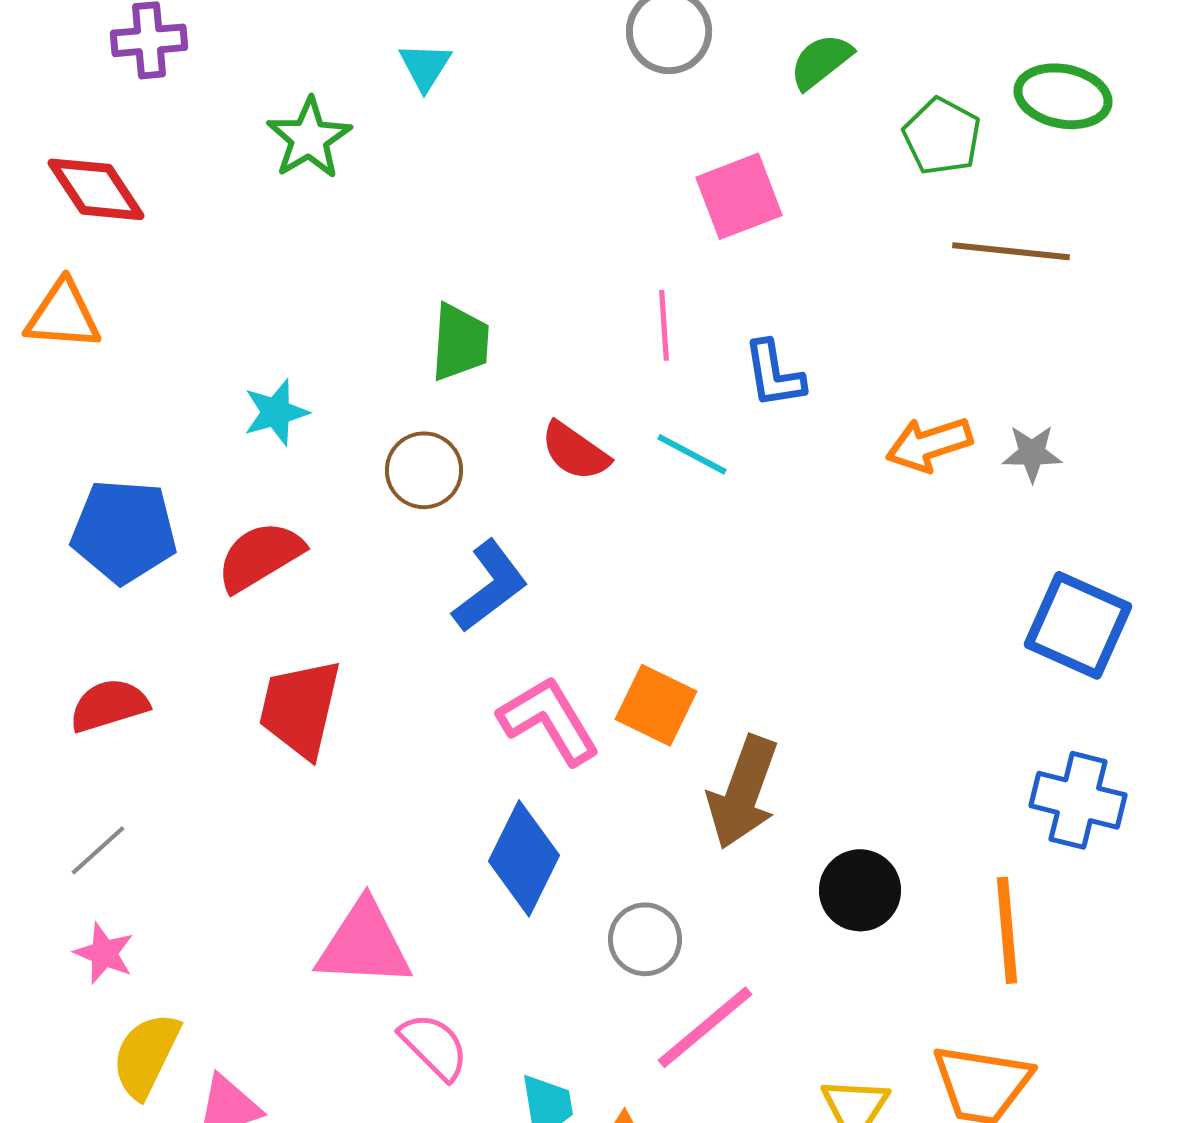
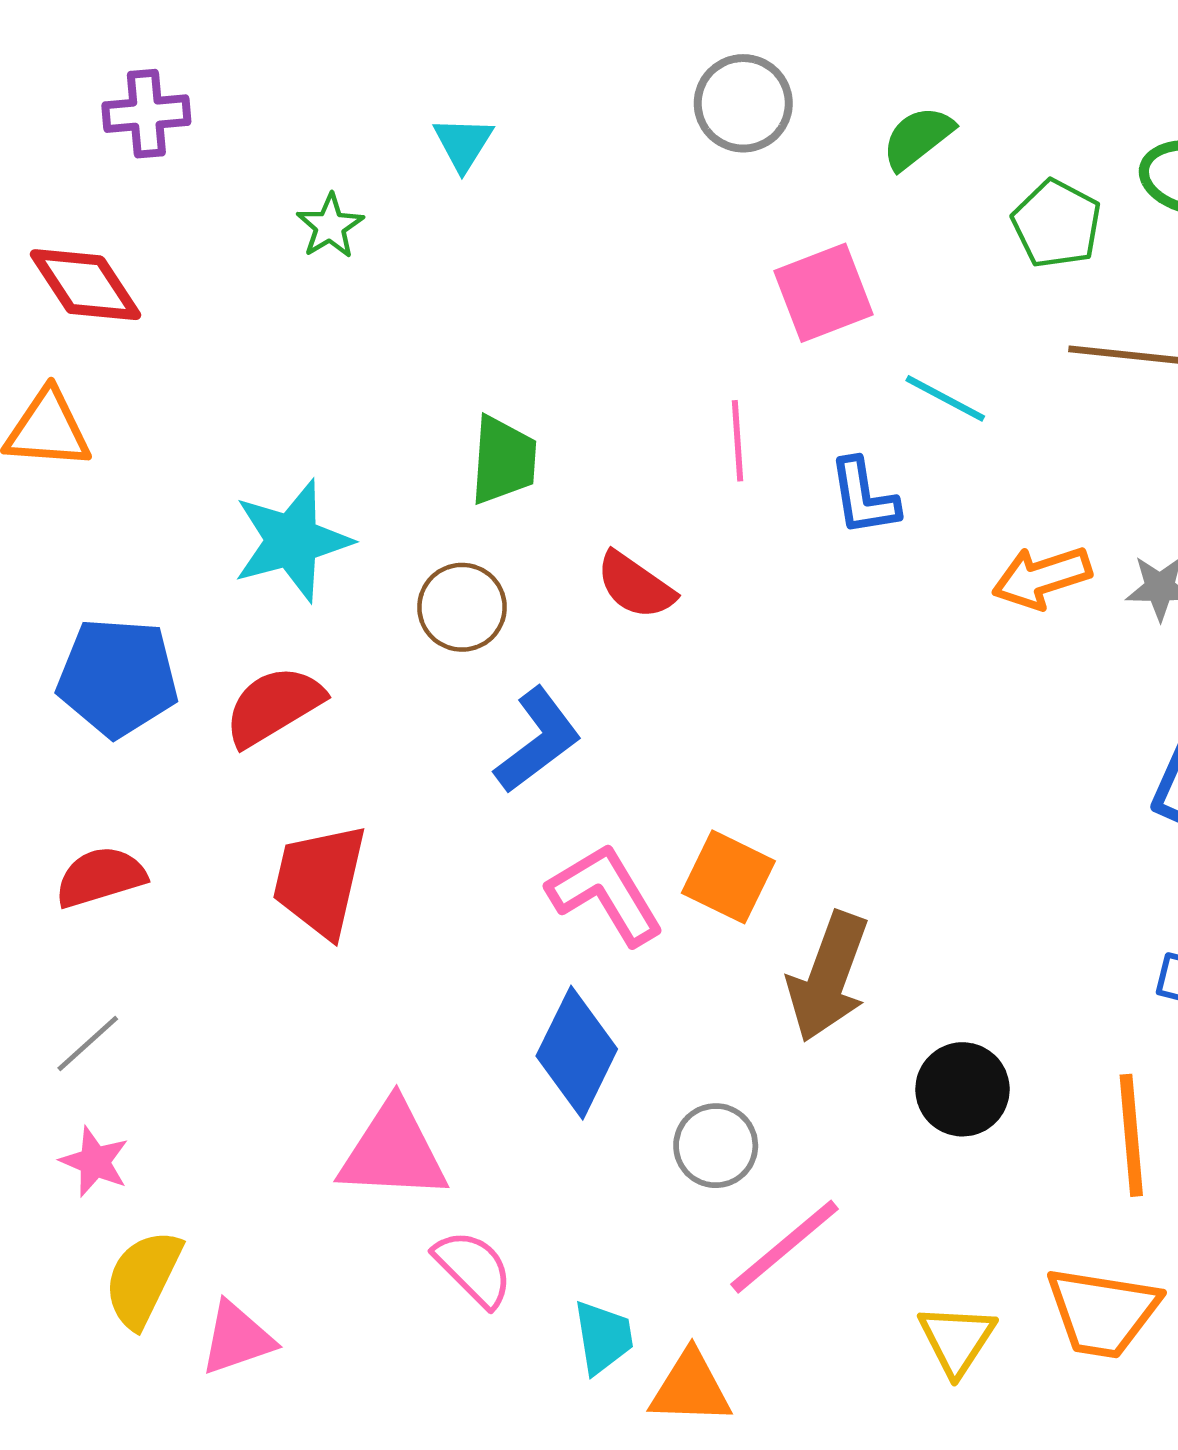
green star: (309, 138) -> (330, 226), size x0.7
cyan star: (276, 412) -> (292, 541), size x1.6
cyan line: (692, 454) -> (945, 398), moved

